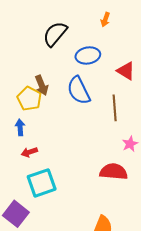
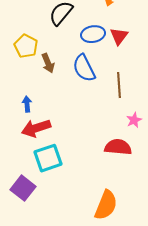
red triangle: (126, 71) -> (119, 36), moved, turned 36
yellow pentagon: (29, 99) -> (26, 46), moved
red arrow: (29, 152) -> (36, 128), size x1.8

